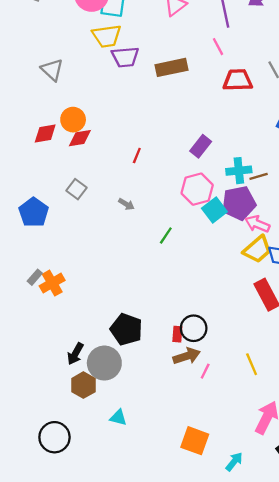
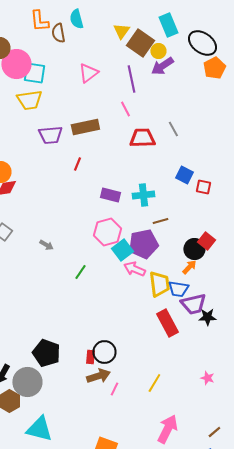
purple trapezoid: (125, 57) -> (50, 135), moved
purple rectangle: (201, 146) -> (110, 195), turned 66
red line: (137, 156) -> (77, 164), moved
cyan cross: (239, 171) -> (143, 195), moved
pink arrow: (257, 224) -> (134, 269), moved
yellow trapezoid: (257, 249) -> (159, 284), turned -56
yellow line: (252, 364) -> (154, 383), turned 54
cyan triangle: (118, 418) -> (39, 429), size x1.8

